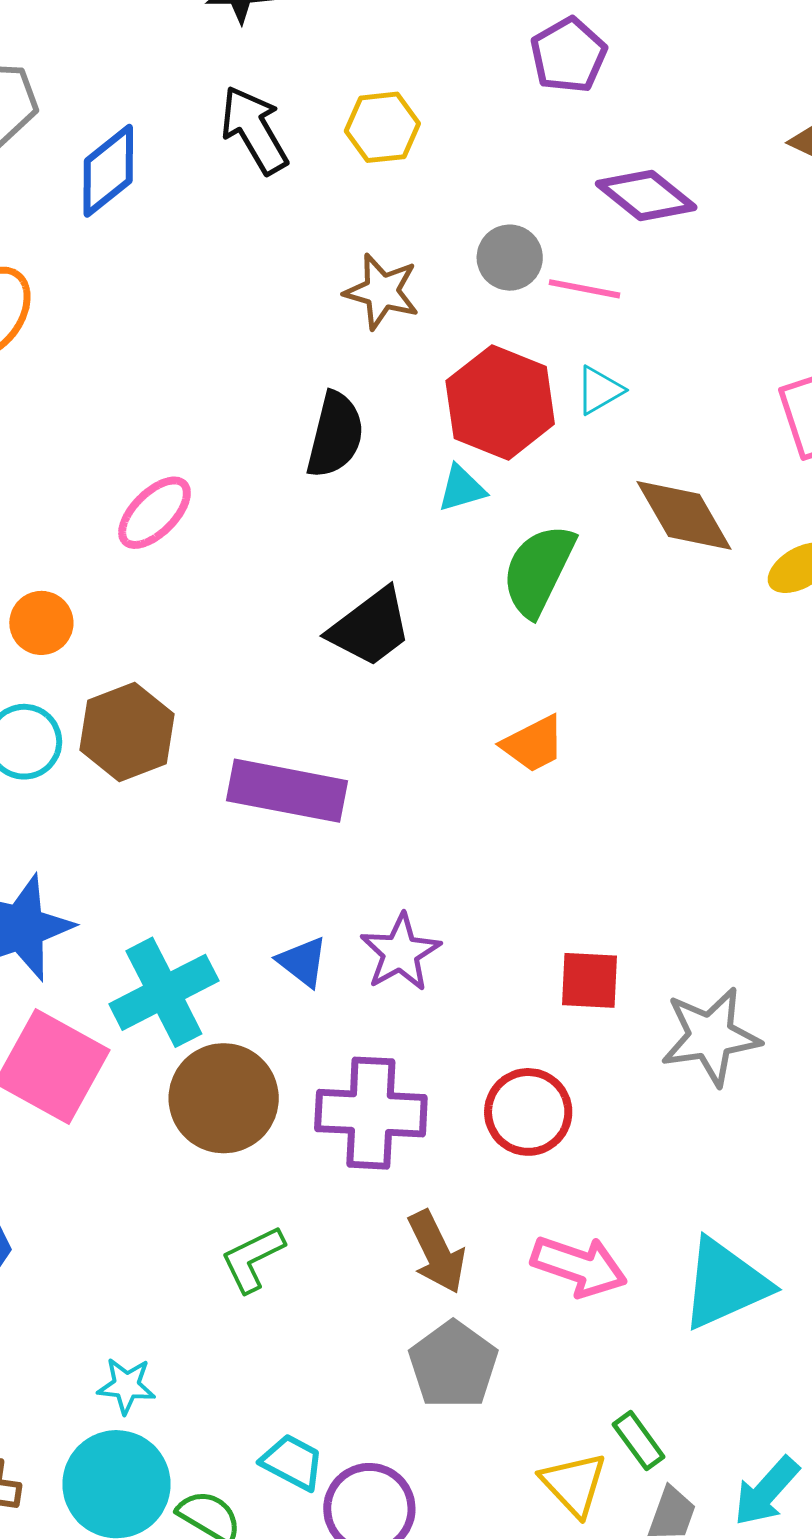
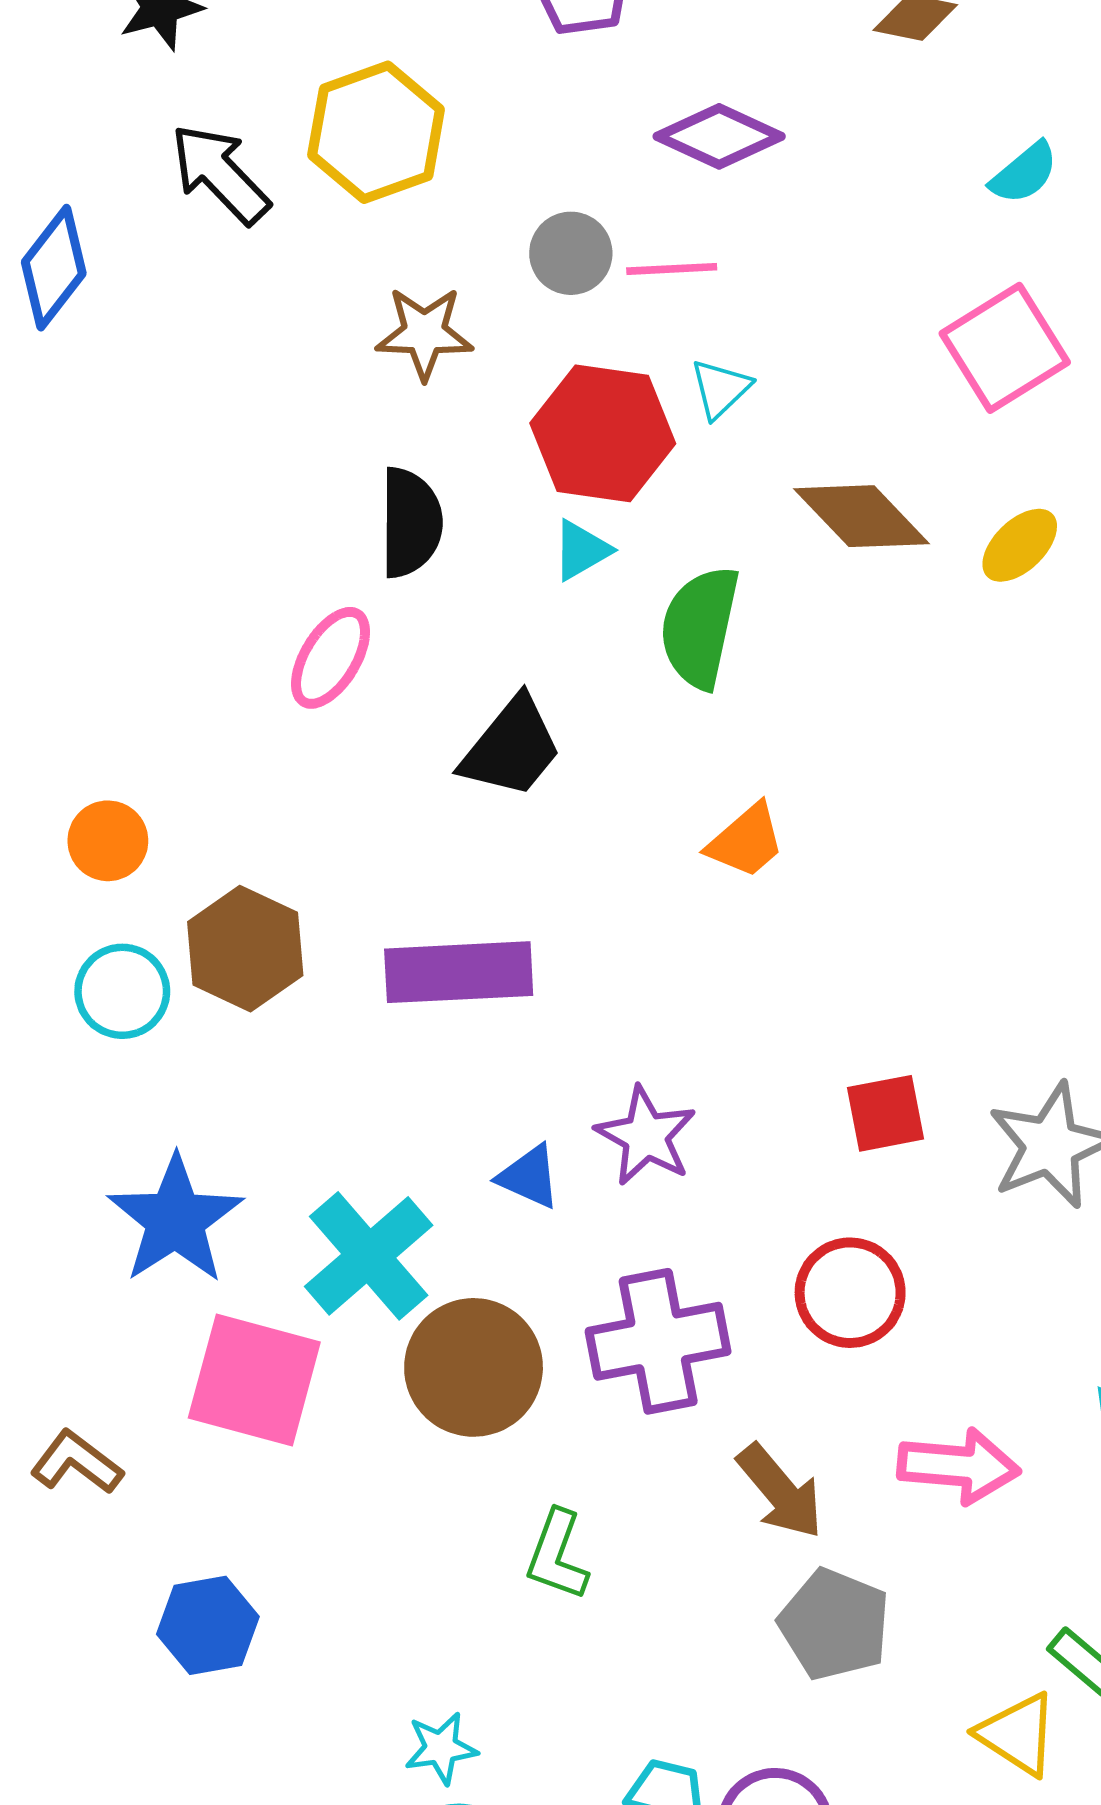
yellow hexagon: (382, 127) -> (376, 132), size x1.5
pink ellipse: (154, 513) -> (331, 658), moved
green L-shape: (253, 1259) -> (557, 1555), turned -30

